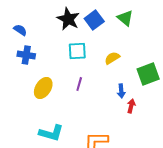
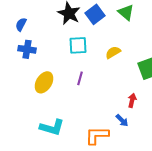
blue semicircle: (20, 30) -> (21, 24), turned -96
blue arrow: (121, 91) -> (122, 120), moved, turned -40

